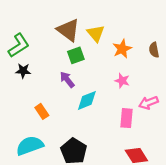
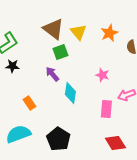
orange star: (122, 49) -> (109, 33), moved
cyan diamond: (87, 100) -> (70, 93), turned -60

